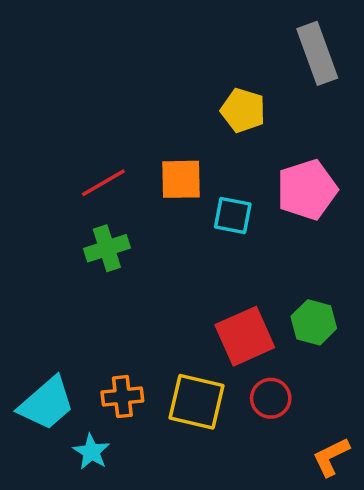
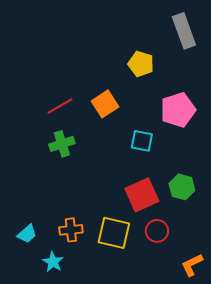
orange square: (181, 179) -> (105, 104), turned -32
cyan square: (233, 216) -> (142, 141), moved
cyan trapezoid: (47, 403) -> (27, 234), size x0.6

